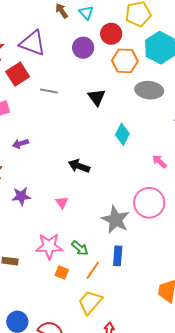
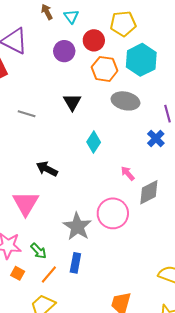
gray line: (49, 91) -> (27, 114), moved
pink triangle: (62, 202) -> (26, 203), size x2.0

